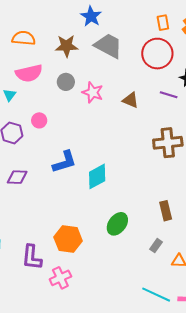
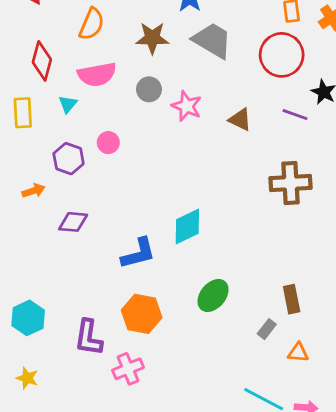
orange semicircle: (24, 38) -> (92, 24), turned 105
blue L-shape: (64, 162) -> (138, 253), moved
brown rectangle: (166, 211) -> (292, 299), moved

